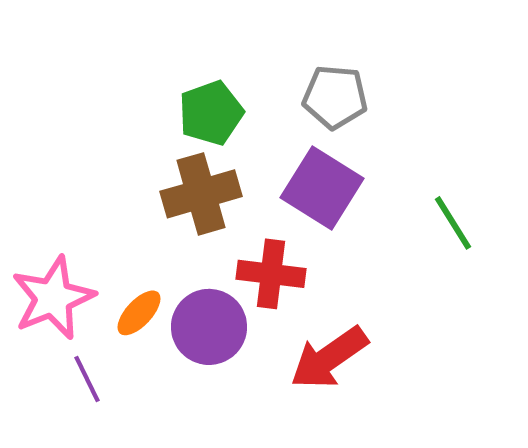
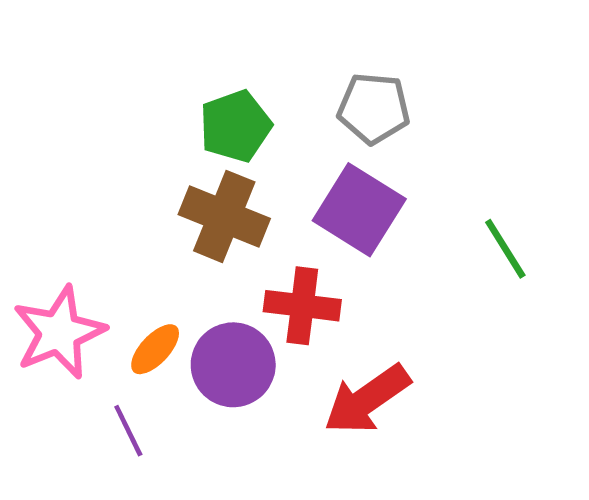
brown cross: (201, 194) -> (224, 216), turned 38
purple line: (87, 379) -> (128, 431), moved

